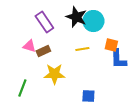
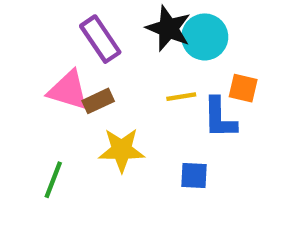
pink triangle: (29, 46) -> (68, 90), size x1.5
blue L-shape: (118, 59) -> (220, 118), moved
blue square: (88, 96) -> (194, 176), moved

